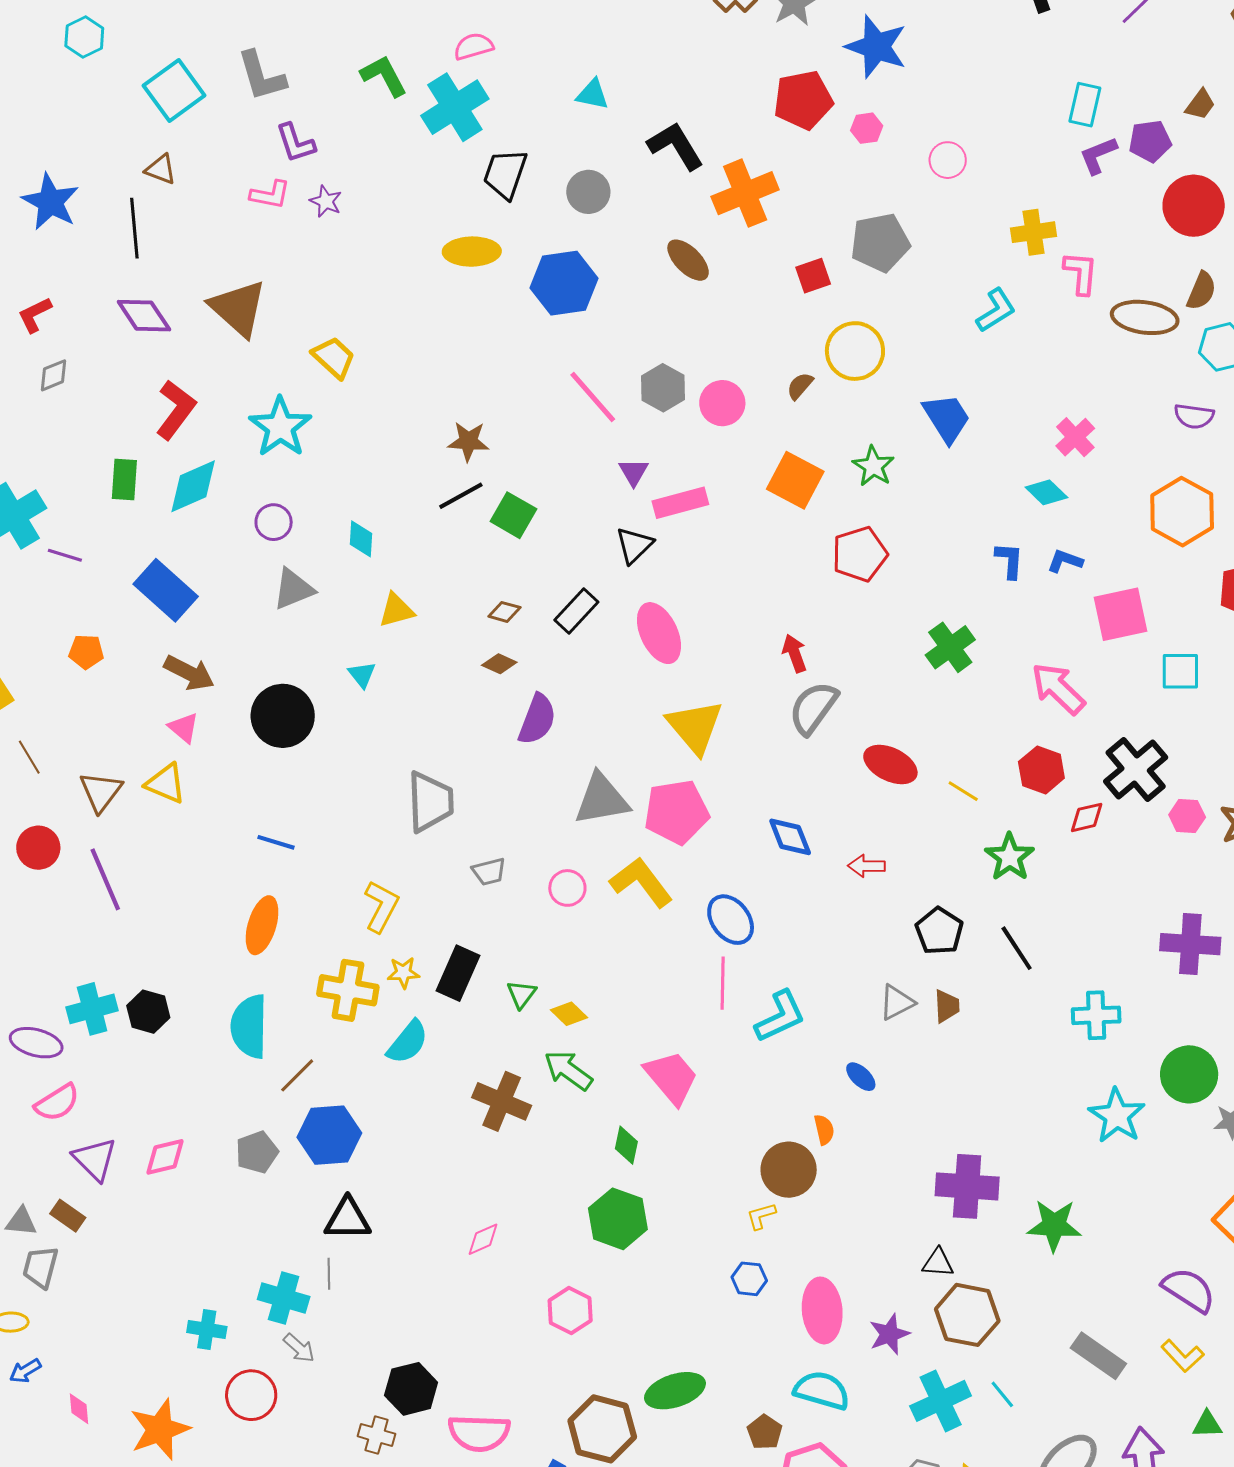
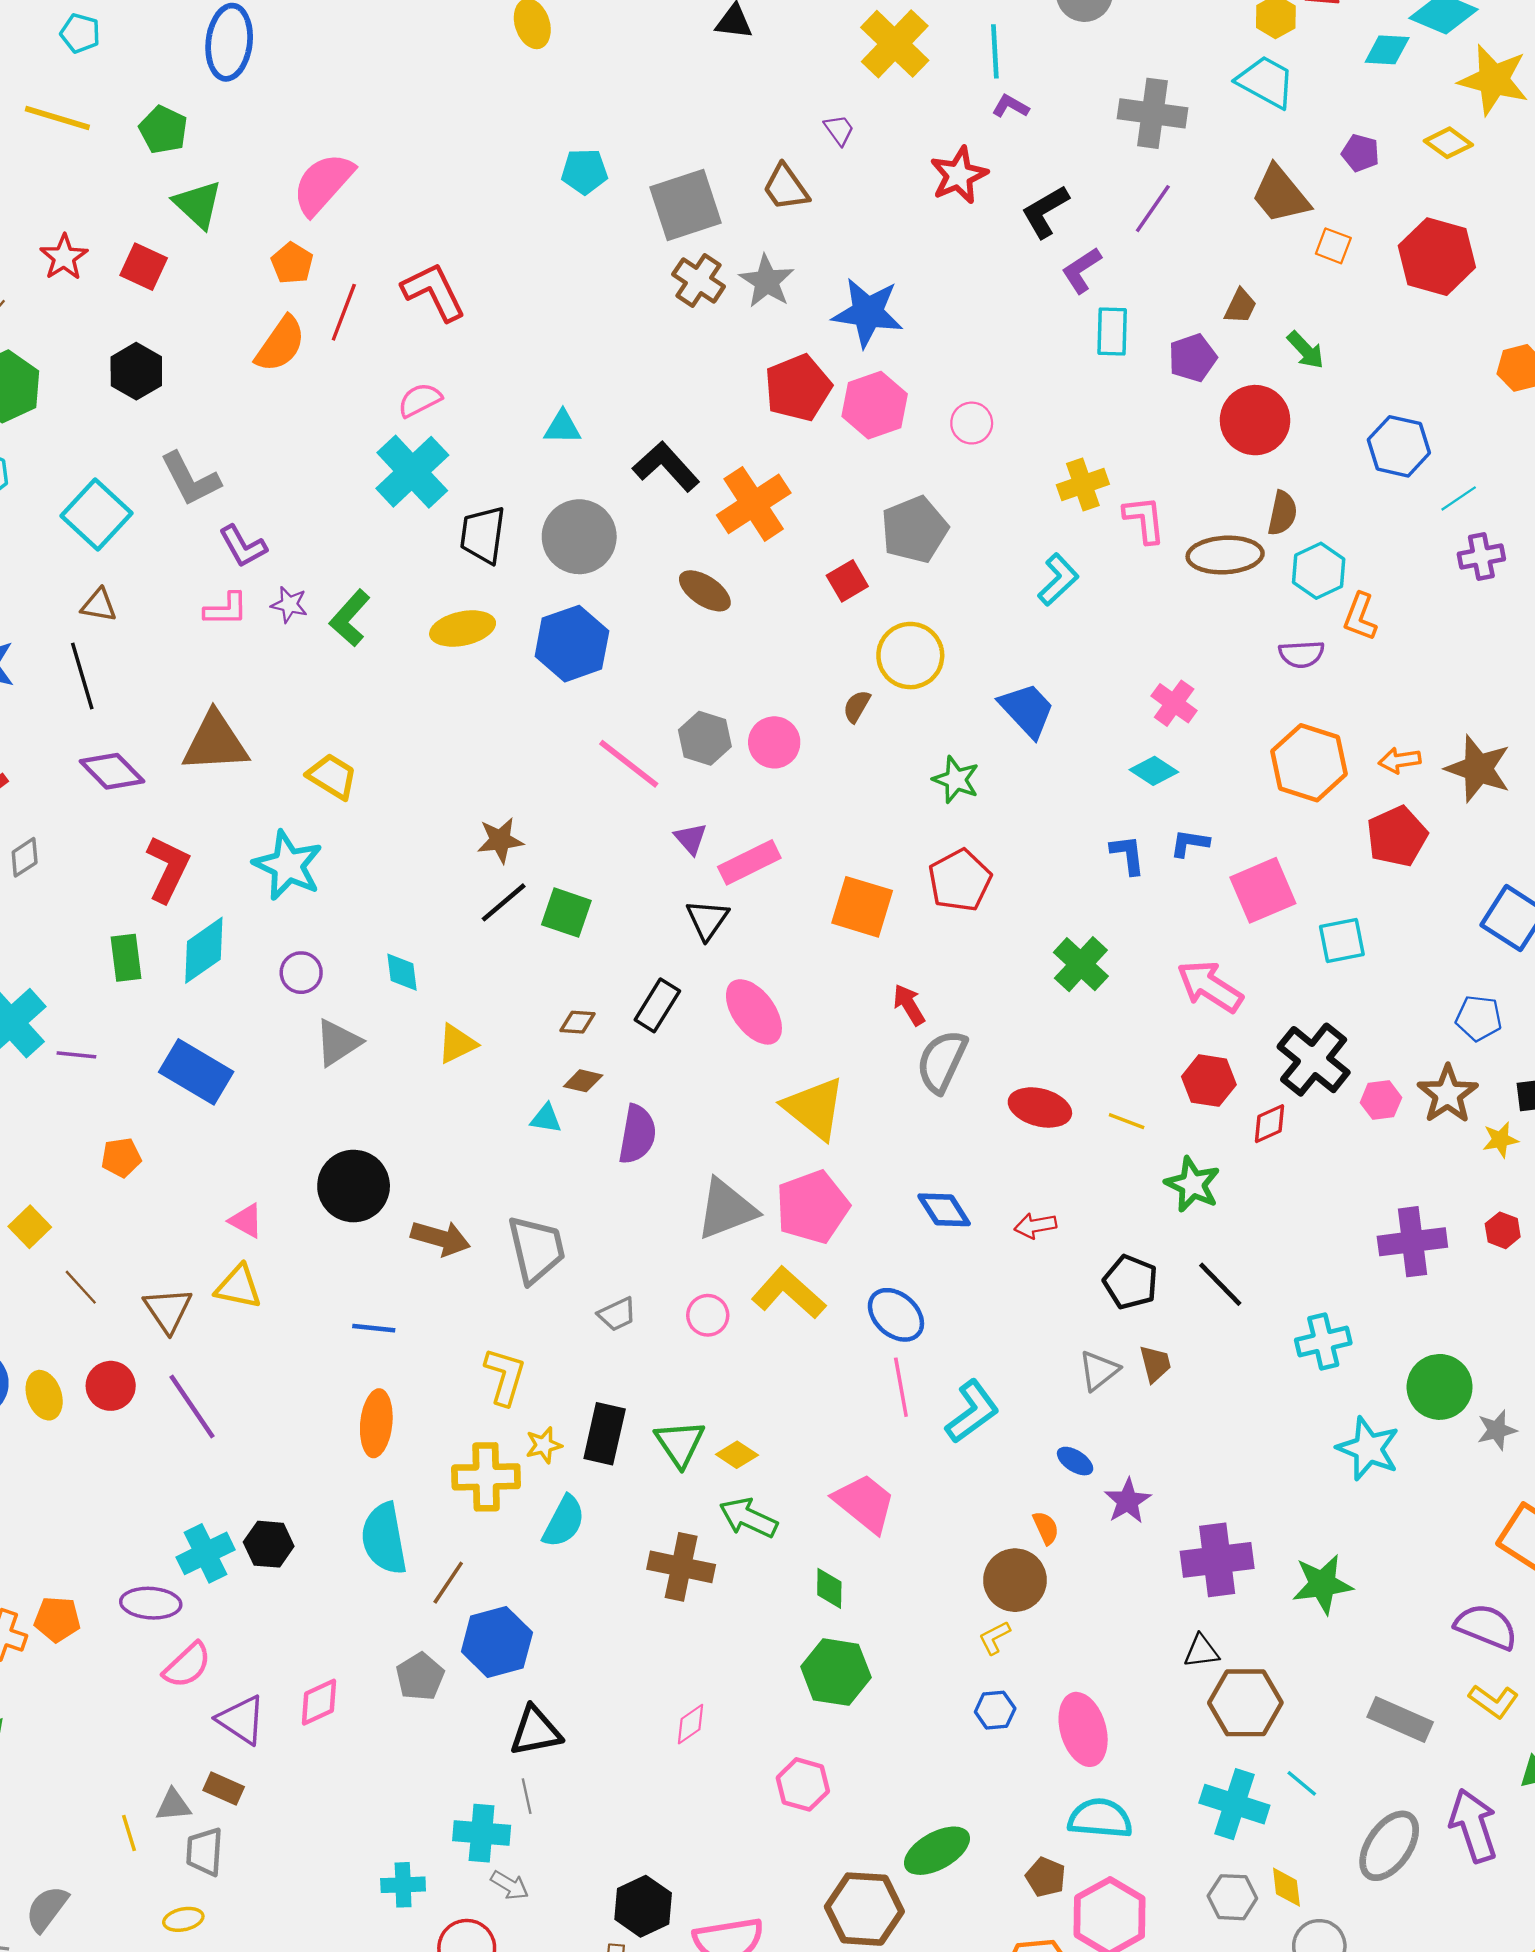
green L-shape: (384, 76) -> (350, 618), moved, turned -99
pink hexagon: (867, 128) -> (875, 405), size x1.8
purple L-shape: (1098, 155) -> (1081, 270), moved
gray circle: (588, 192) -> (579, 537), size x1.5
brown triangle: (238, 308) -> (215, 742), turned -34
orange square: (795, 480) -> (862, 907), moved
brown arrow: (189, 673) -> (441, 1238), moved
cyan triangle: (362, 675) -> (546, 1119), moved, turned -32
green triangle: (521, 994) -> (680, 1443), size x1.5
purple star: (889, 1334) -> (1128, 1501), moved
cyan cross: (941, 1401) -> (1234, 1804), turned -36

